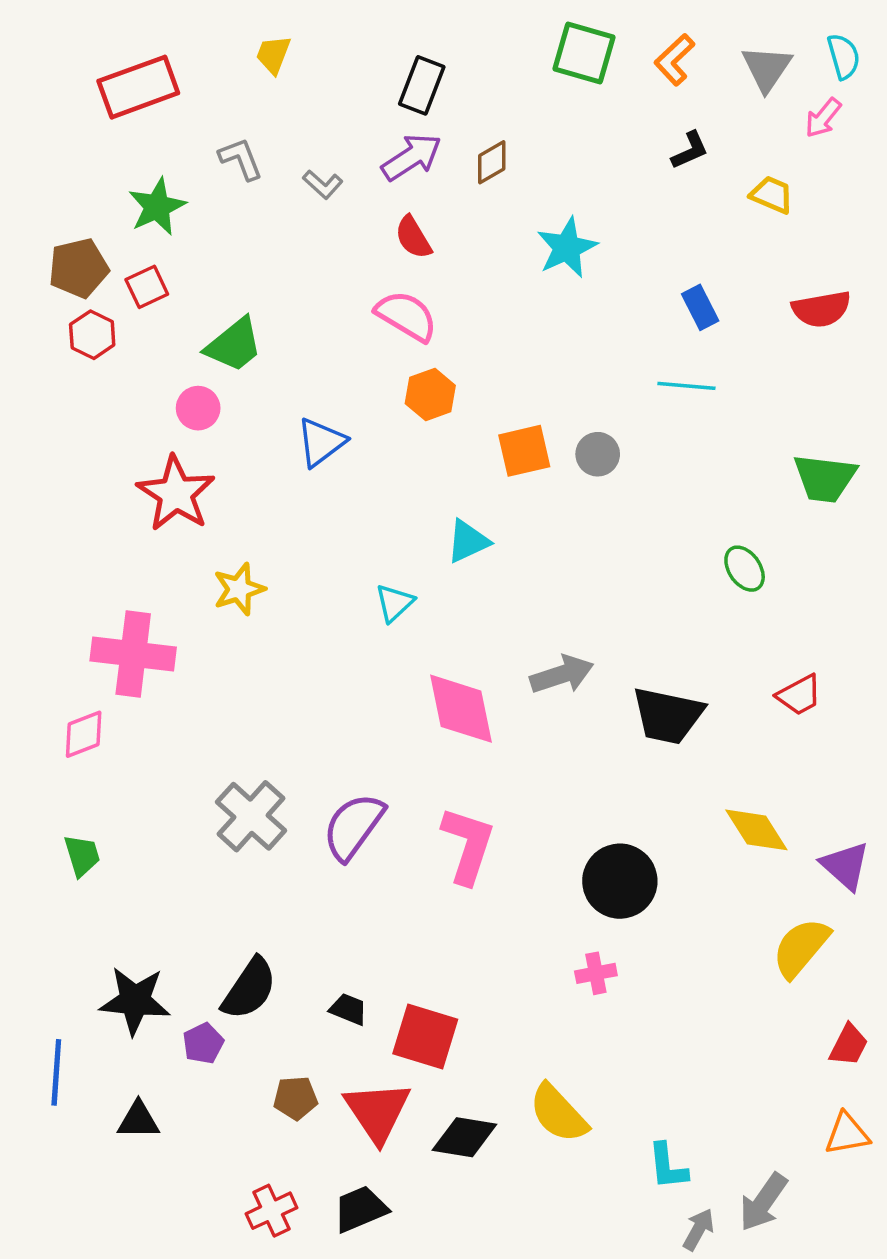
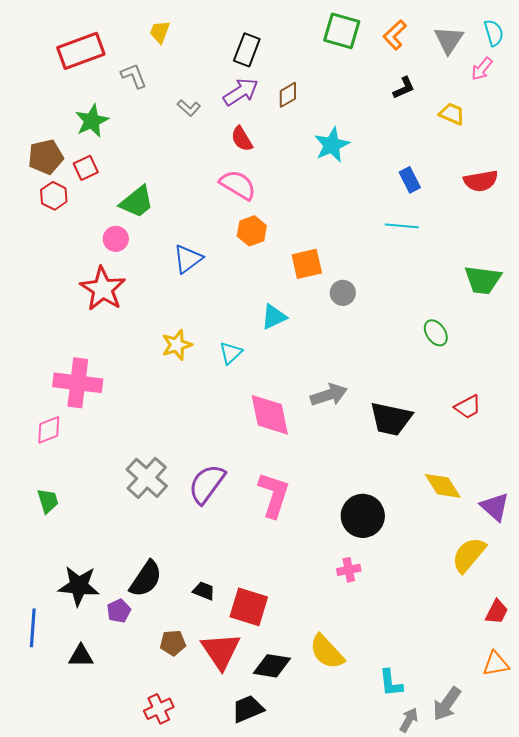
gray L-shape: (241, 159) -> (134, 76), moved
gray circle: (598, 454) -> (343, 293), moved
yellow star: (239, 589) -> (177, 345), moved
black trapezoid: (360, 1209) -> (248, 709), moved

